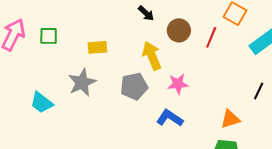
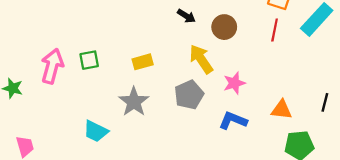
red line: (211, 37) -> (275, 30), moved
black line: (259, 91) -> (325, 102), moved
orange triangle: (230, 119) -> (281, 110), moved, turned 35

